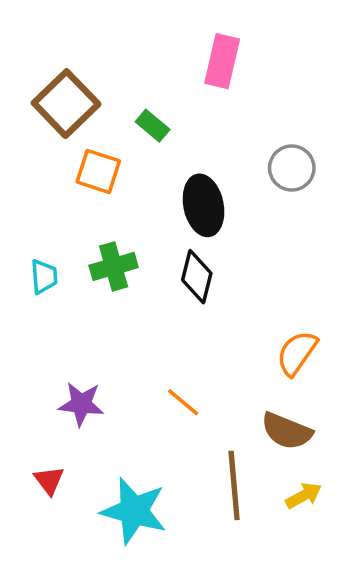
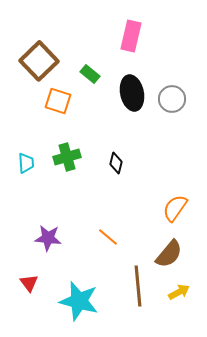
black ellipse: (204, 205) -> (132, 93), moved
black diamond: (197, 277) -> (116, 163), size x0.7
brown semicircle: (287, 431) -> (169, 254), turned -72

